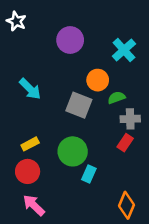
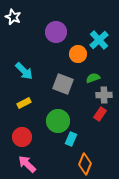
orange circle: (98, 80) -> (78, 54), moved
yellow rectangle: (30, 144) -> (24, 103), moved
orange diamond: (126, 205) -> (85, 164), moved

